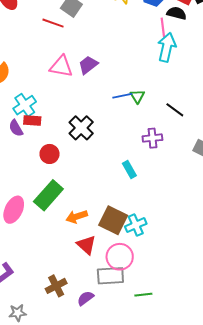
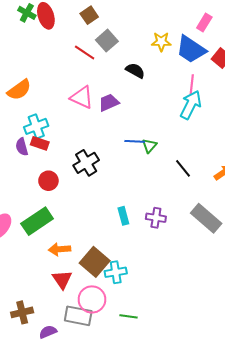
black semicircle: (177, 13) -> (135, 71), moved
purple cross: (152, 138) -> (156, 218), moved
green line: (143, 295) -> (128, 316), moved

